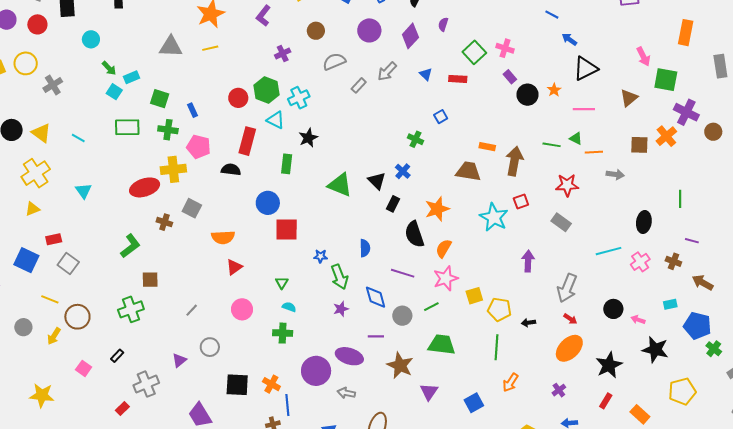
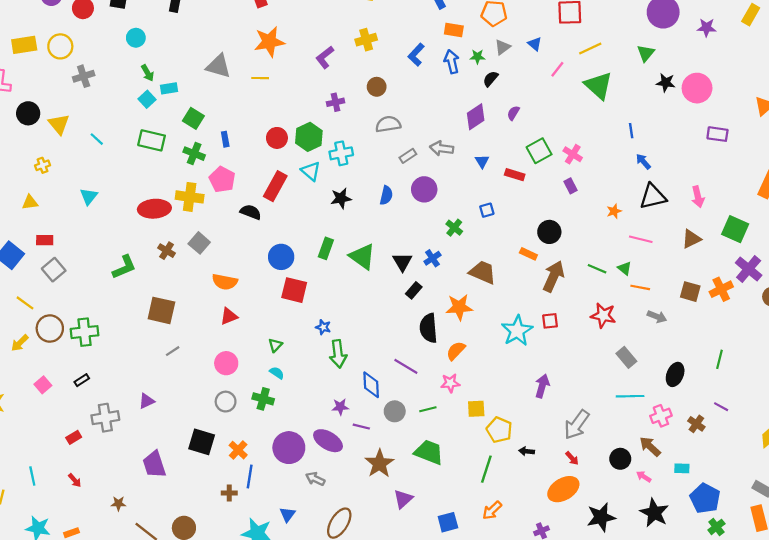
blue line: (552, 15) -> (631, 131), turned 40
purple circle: (369, 30) -> (424, 189), moved
pink arrow: (643, 57) -> (698, 197), moved
gray arrow: (387, 71) -> (442, 148), turned 40
black circle: (527, 95) -> (549, 232), moved
green rectangle: (287, 164) -> (326, 248), moved
brown trapezoid: (468, 171) -> (483, 272), moved
yellow cross: (36, 173) -> (43, 165), size x0.5
gray rectangle: (561, 222) -> (626, 357), moved
blue semicircle: (365, 248) -> (386, 195), moved
pink star: (446, 278) -> (450, 383), size x0.7
brown square: (150, 280) -> (161, 310), moved, size x1.5
brown arrow: (703, 283) -> (650, 447), moved
green cross: (131, 309) -> (85, 332), moved
purple star: (341, 309) -> (340, 407), moved
gray circle: (210, 347) -> (226, 402), moved

